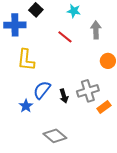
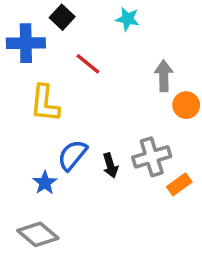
gray arrow: (96, 30) -> (164, 76), moved
red line: (65, 37) -> (88, 64), moved
gray diamond: (55, 136) -> (38, 234), moved

